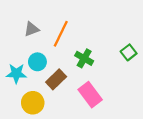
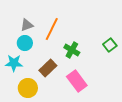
cyan circle: (37, 62) -> (25, 43), moved

